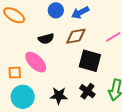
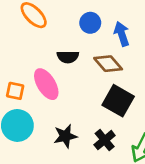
blue arrow: (80, 13) -> (122, 34), turned 84
brown diamond: (76, 36) -> (108, 64), turned 45
black star: (59, 96) -> (65, 136), turned -30

